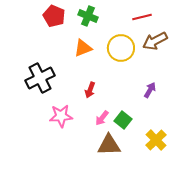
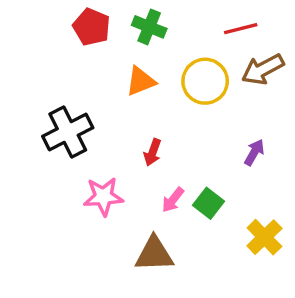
brown triangle: (109, 145) -> (154, 254), moved

